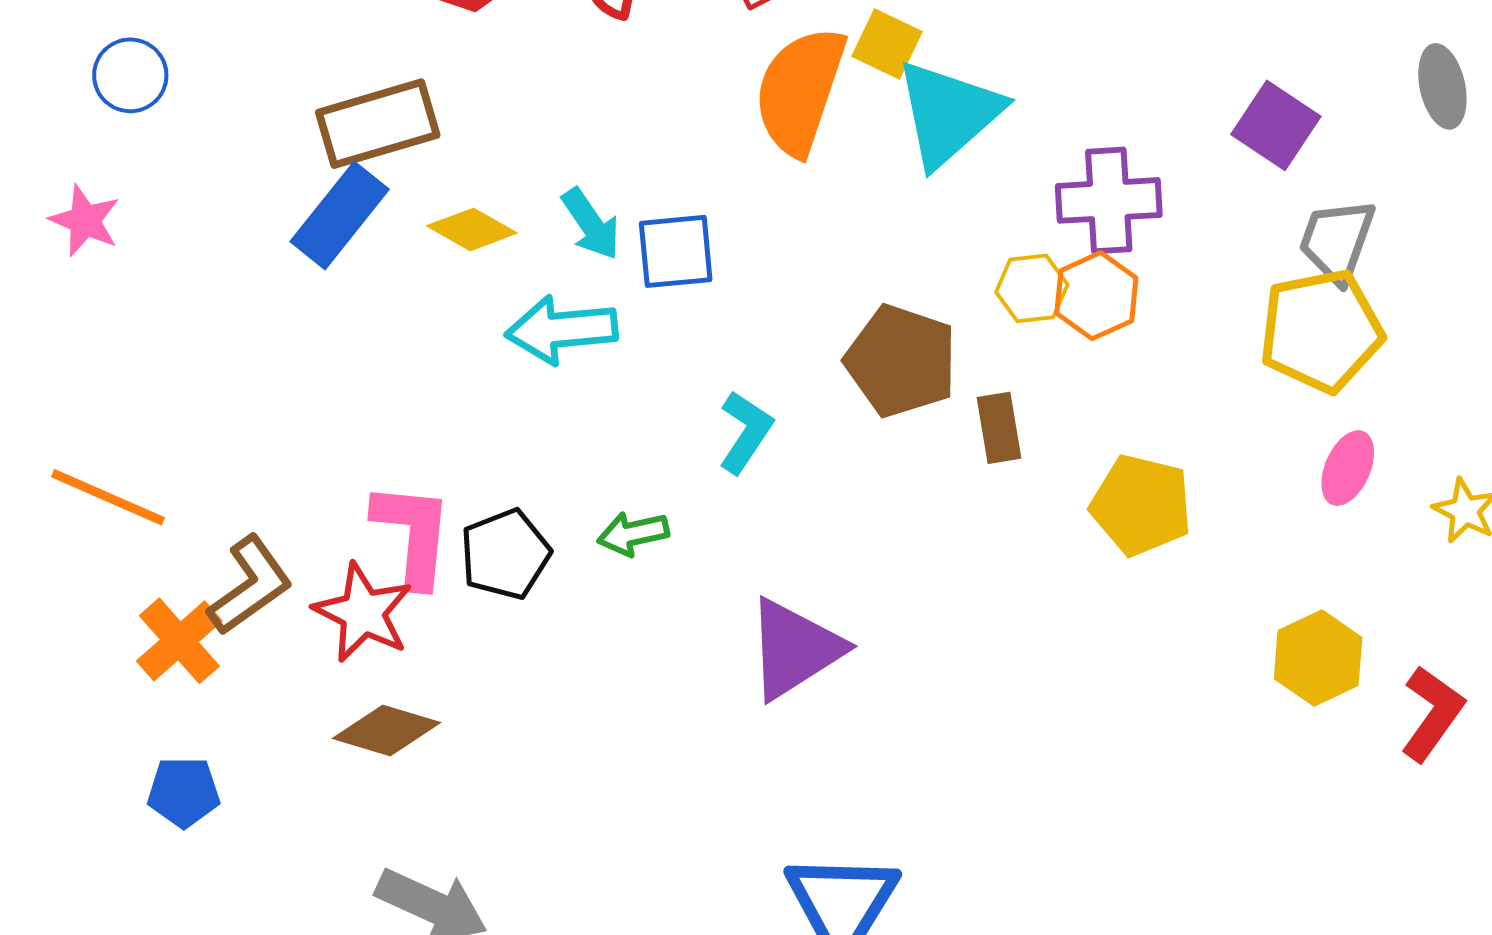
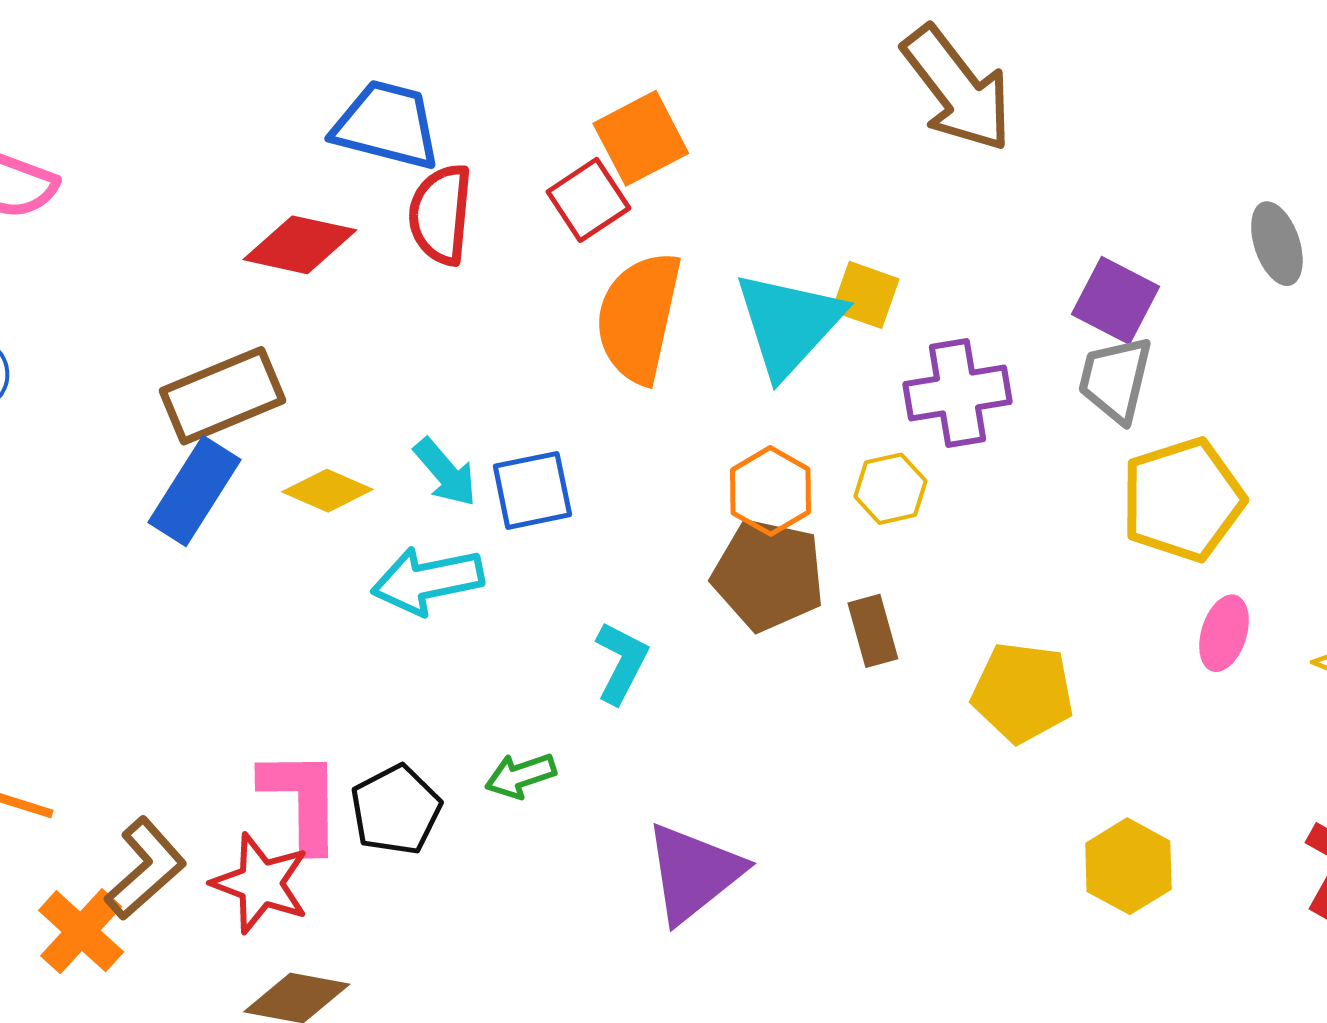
yellow square: (887, 44) -> (865, 295), moved
gray trapezoid: (1337, 241) -> (1115, 379), moved
orange hexagon: (1096, 296) -> (771, 491), moved
yellow hexagon: (1318, 658) -> (1128, 866), moved

